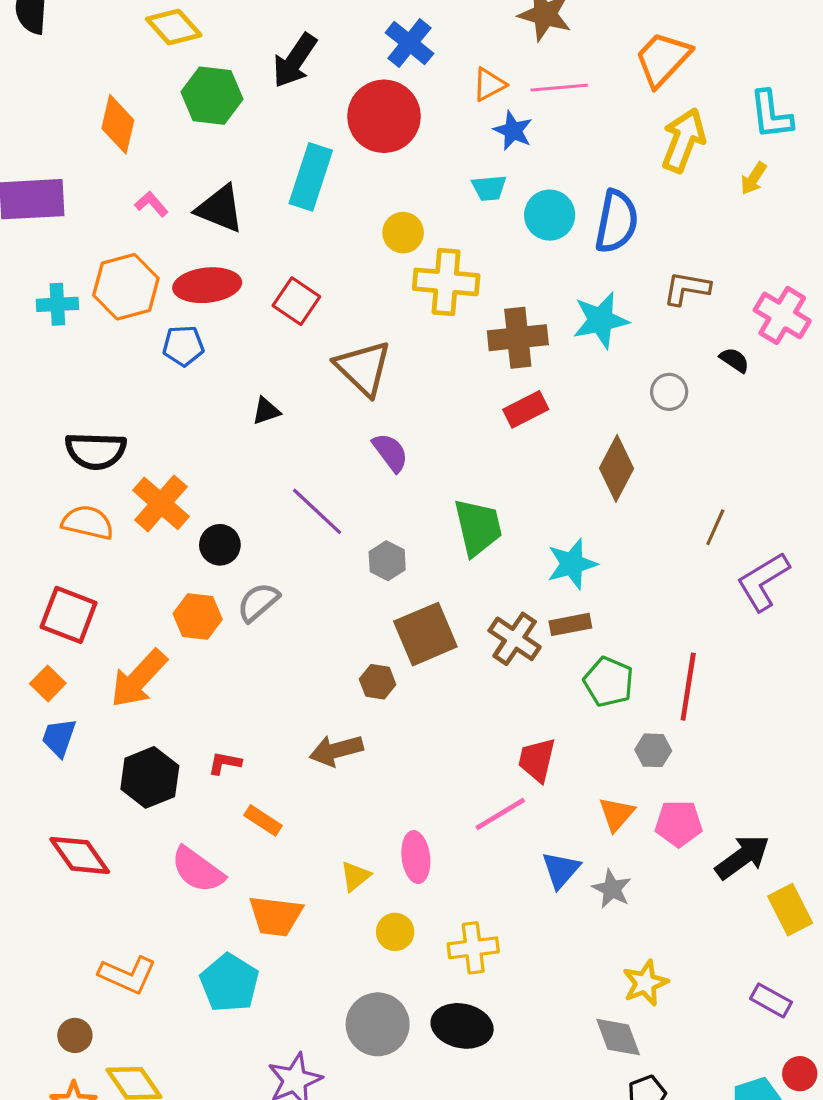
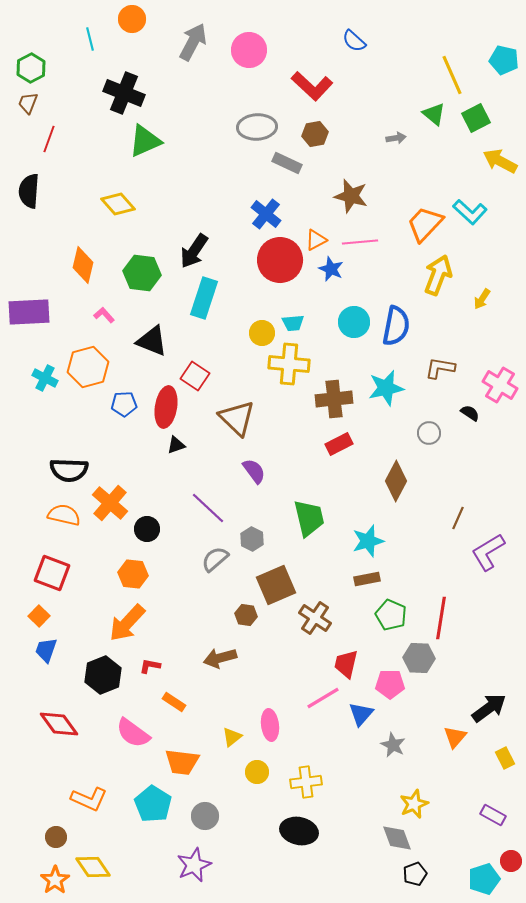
black arrow: (295, 61) -> (194, 251), moved
green hexagon: (212, 96) -> (142, 273), moved
cyan L-shape: (771, 115) -> (470, 212), moved, turned -40
red circle: (384, 116) -> (280, 260), moved
cyan trapezoid: (489, 188) -> (293, 323), moved
black triangle: (220, 209) -> (152, 341), moved
red ellipse: (207, 285) -> (166, 407), moved, turned -75
cyan cross: (57, 304) -> (45, 378), turned 30
gray semicircle: (258, 602) -> (215, 559), moved
brown cross: (515, 639) -> (315, 618), moved
orange arrow: (139, 679) -> (127, 623), moved
gray hexagon: (653, 750) -> (419, 658), size x1.4
orange triangle: (617, 814) -> (455, 737), moved
pink pentagon: (679, 824) -> (390, 684), moved
black arrow: (742, 857) -> (489, 708), moved
blue triangle: (561, 870) -> (361, 714), moved
yellow rectangle: (790, 910) -> (505, 758), size x0.7
gray circle: (378, 1024) -> (205, 816), moved, size x0.7

